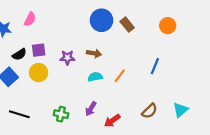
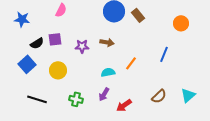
pink semicircle: (30, 19) -> (61, 10), moved
orange circle: (168, 26) -> (181, 23), moved
yellow circle: (39, 73) -> (58, 70), moved
cyan semicircle: (95, 77) -> (108, 72), moved

